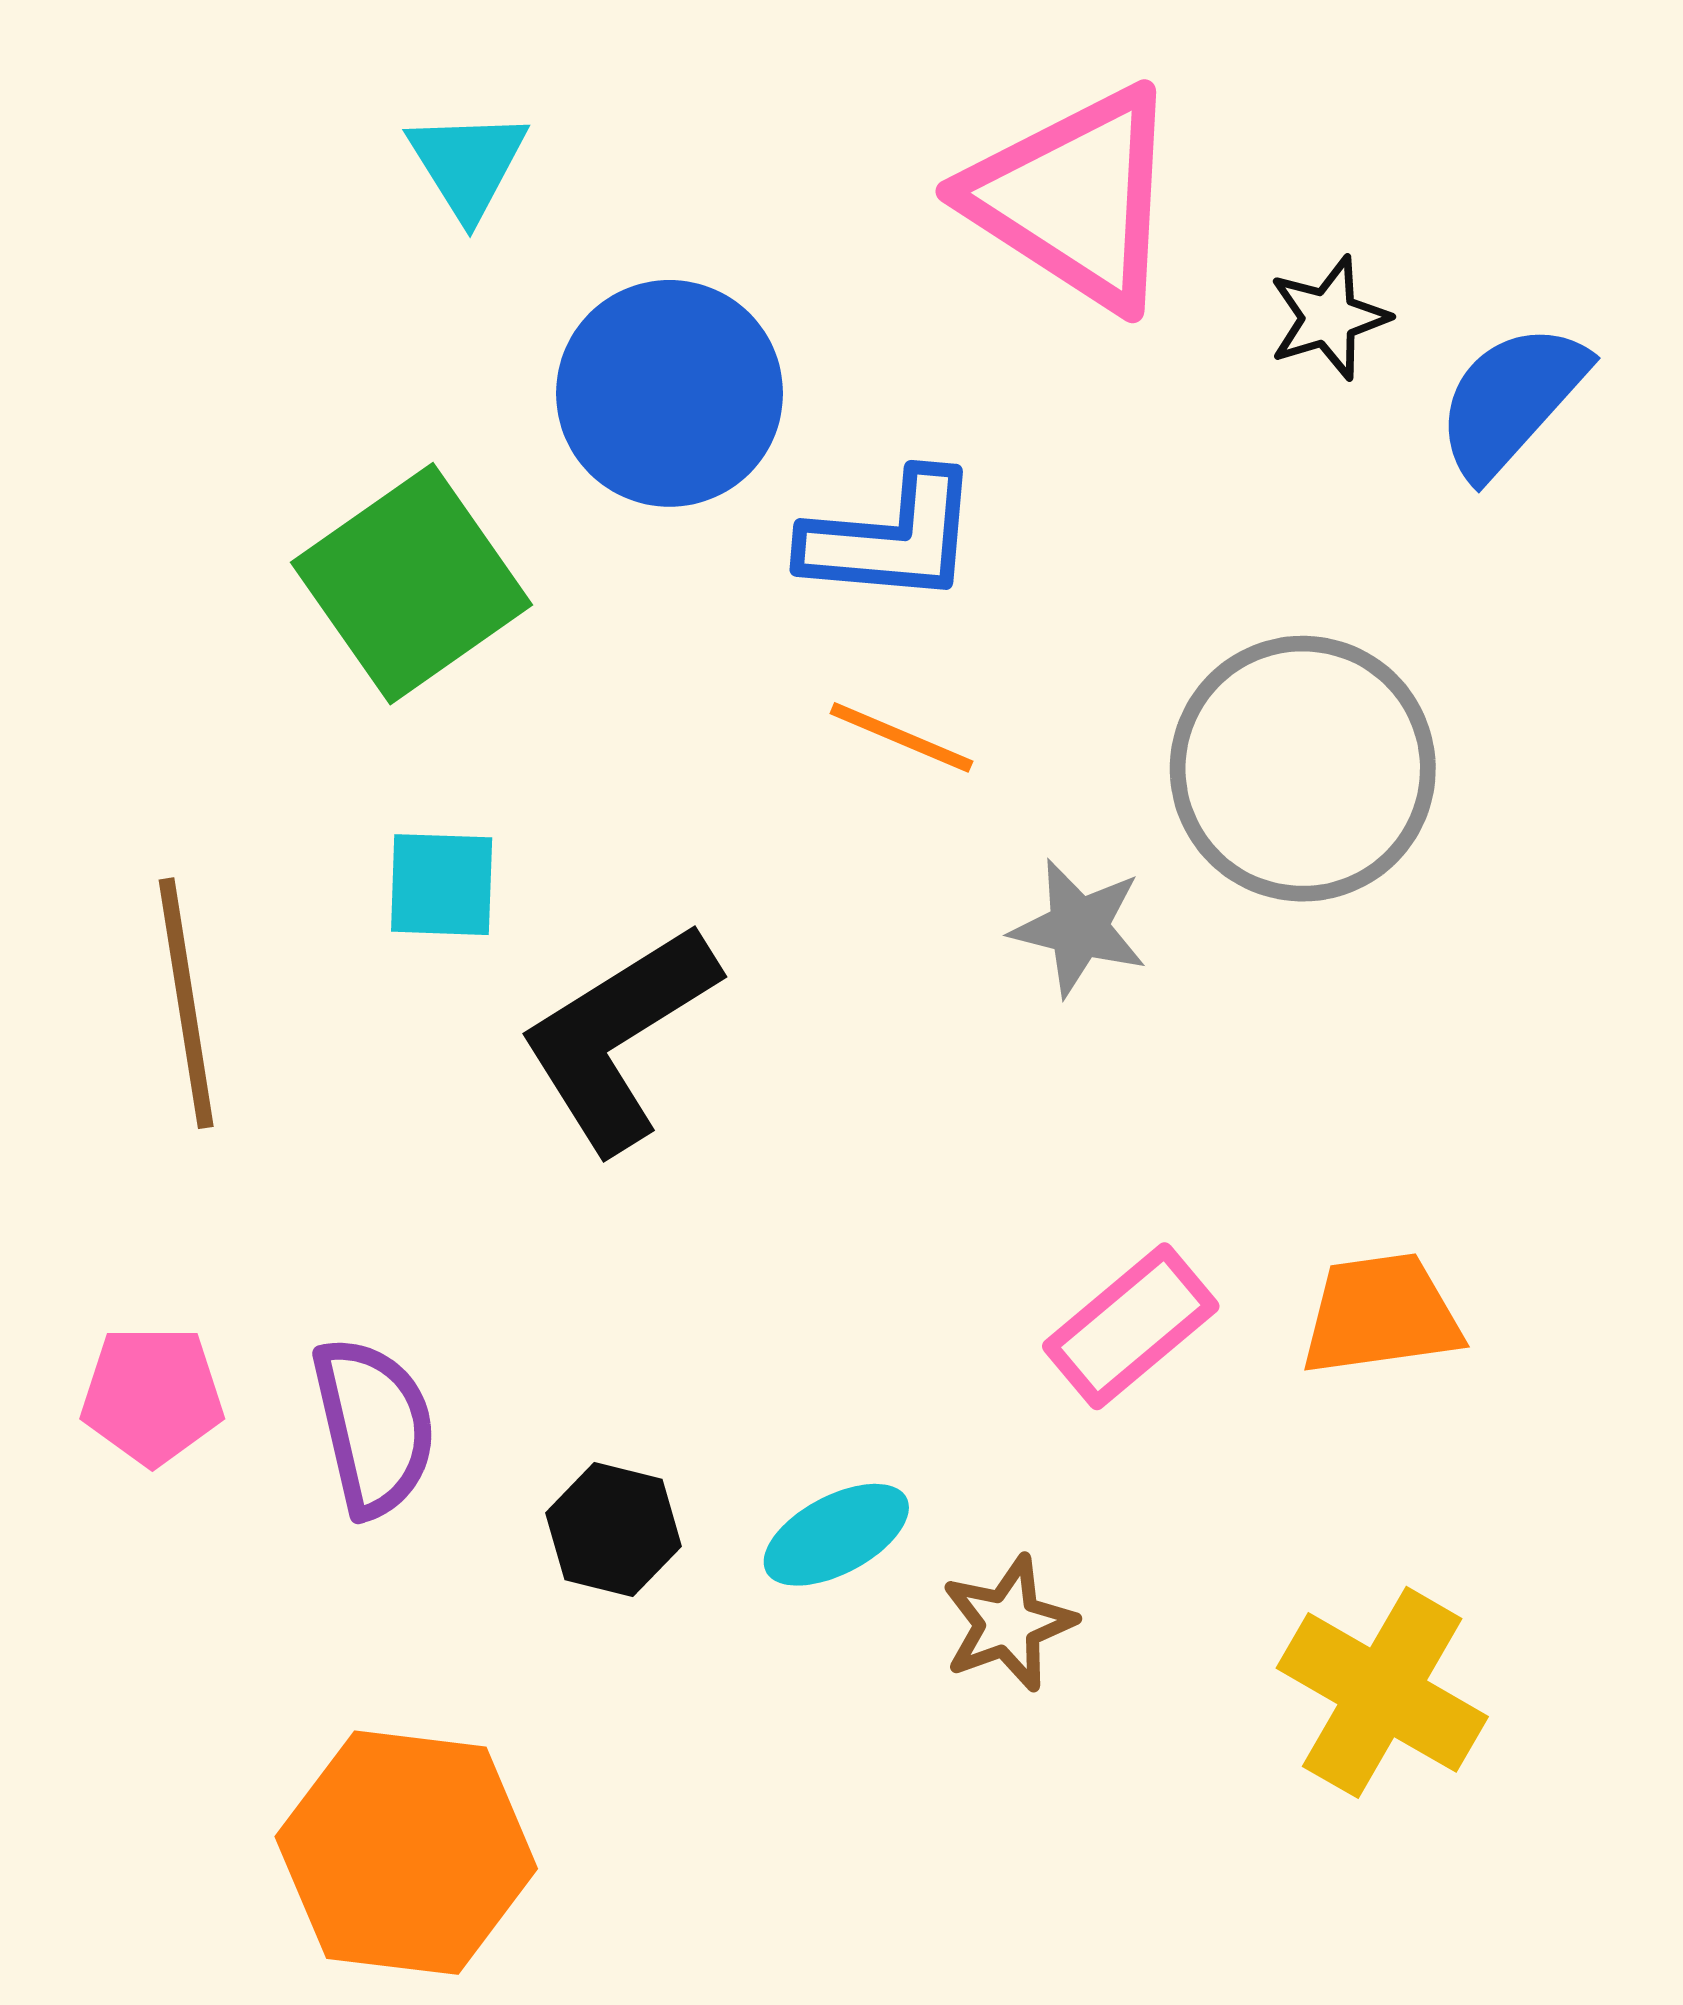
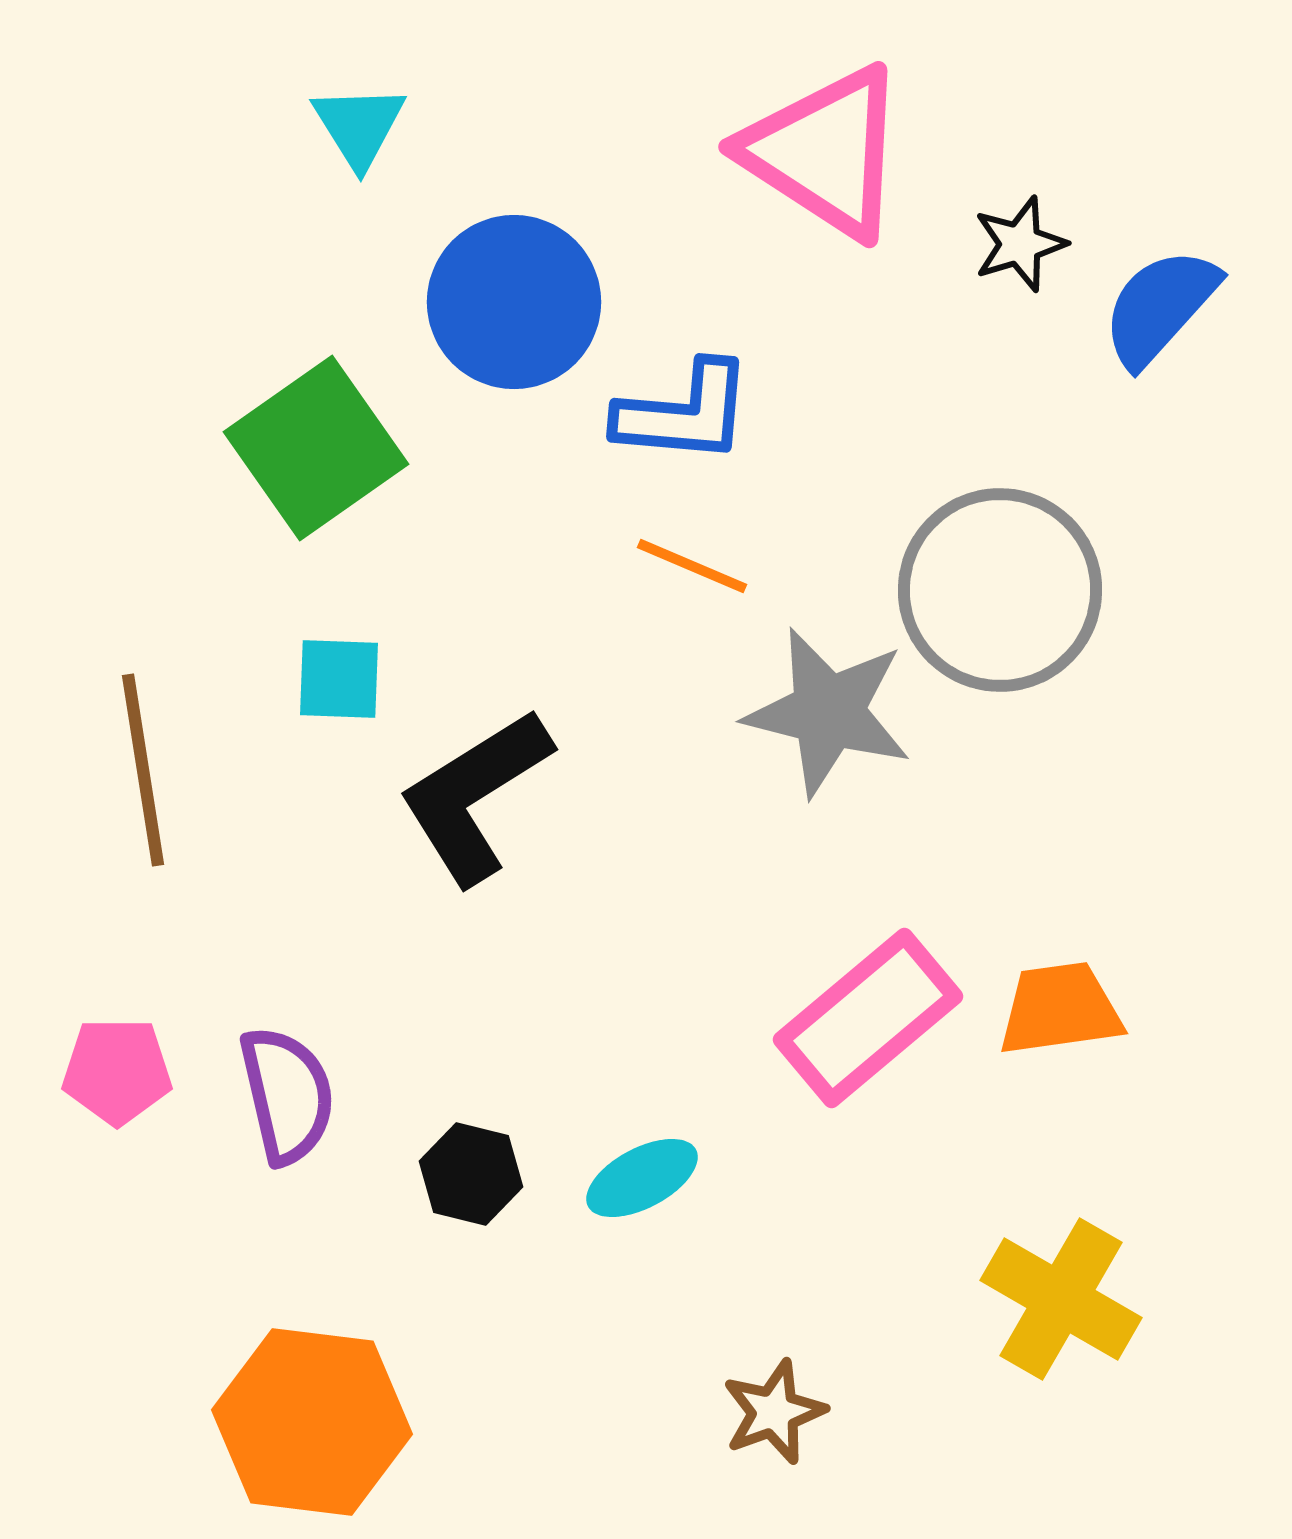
gray star: (1079, 928) -> (828, 712), size x1.6
pink rectangle: (1131, 1326) -> (868, 1018), size x1.4
brown star: (1008, 1623) -> (774, 1412), moved

